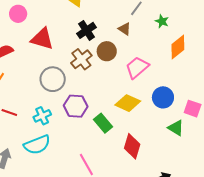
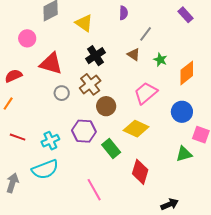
green star: (162, 21) -> (160, 60), moved
brown circle: (107, 51) -> (106, 106), moved
gray circle: (53, 79) -> (62, 93), moved, size x0.6
blue circle: (163, 97) -> (182, 112), moved
green triangle: (176, 128) -> (184, 154), turned -48

